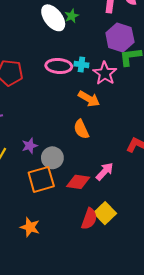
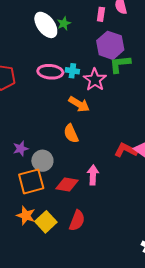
pink arrow: (105, 171) -> (93, 175), turned -42
yellow square: (105, 213) -> (46, 222), moved
orange star: (30, 227) -> (26, 215), moved

